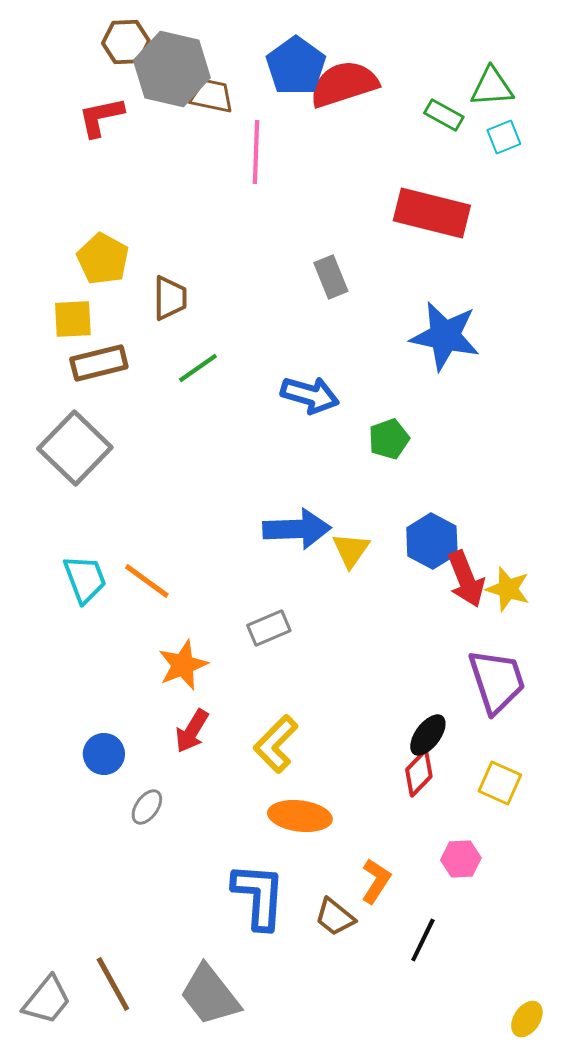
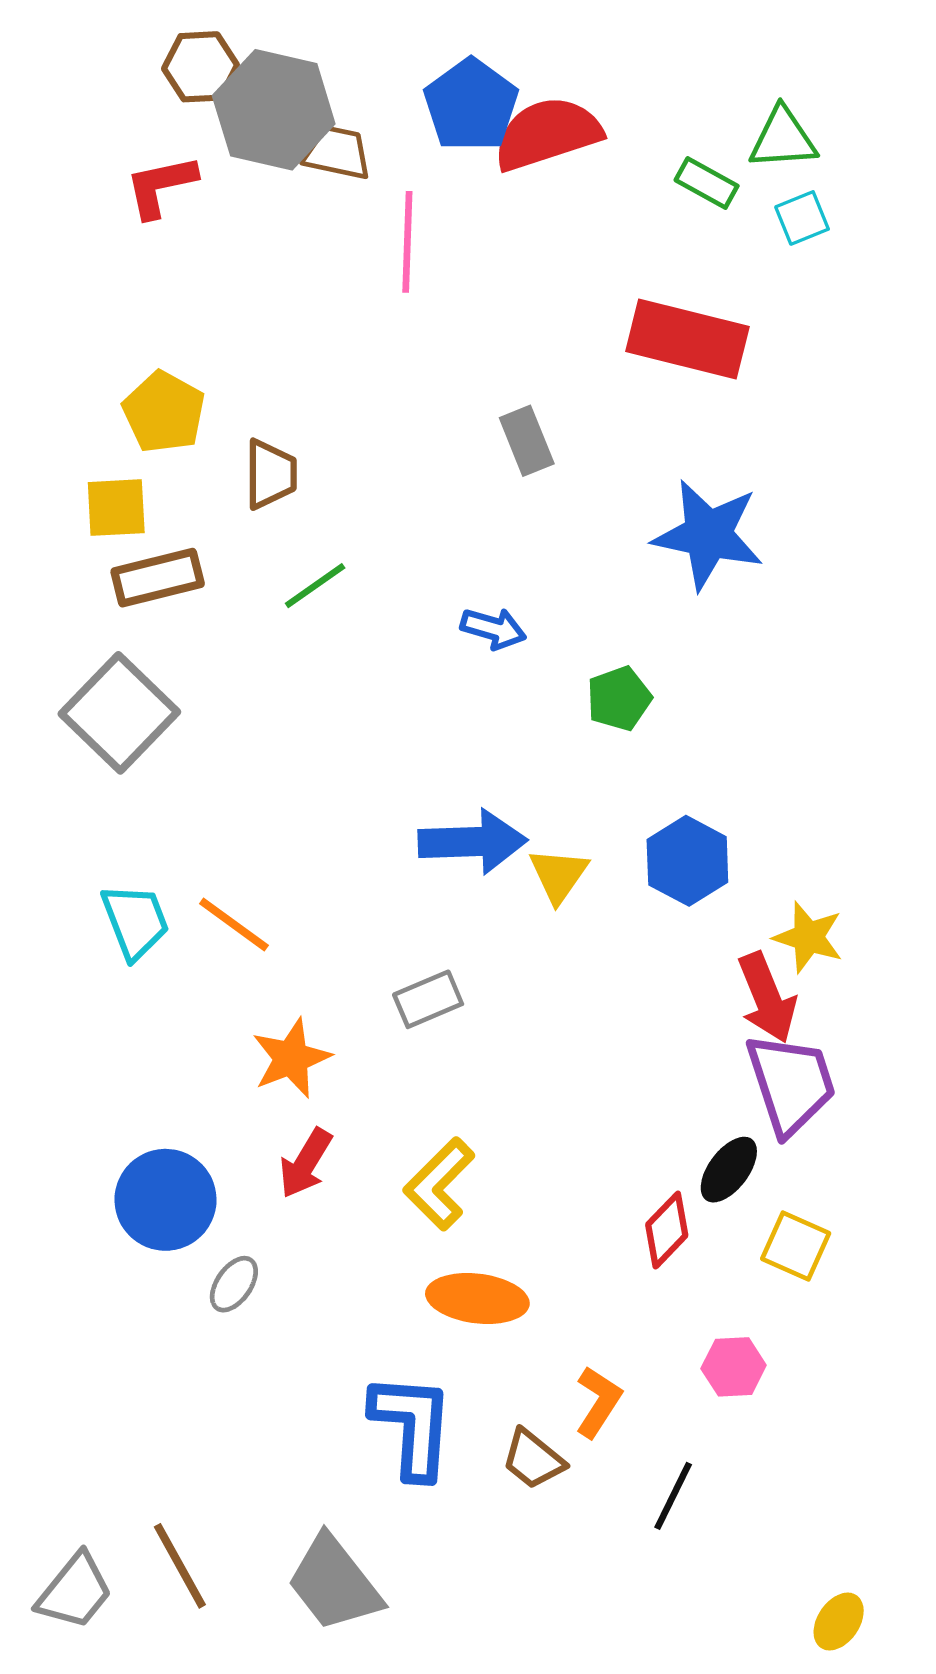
blue arrow: (310, 395) -> (493, 629), size x0.7
red arrow: (466, 579) -> (767, 998), moved
black ellipse: (428, 735) -> (729, 1170), moved
blue circle: (104, 754) -> (165, 1200), size x1.5

